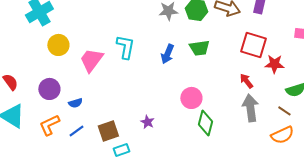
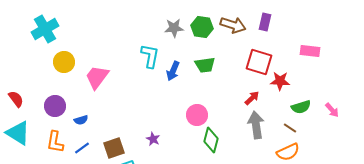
cyan L-shape: (125, 47) -> (150, 56), moved
red arrow: (246, 81) -> (252, 98), turned 84
orange L-shape: (49, 125) -> (55, 142), turned -55

